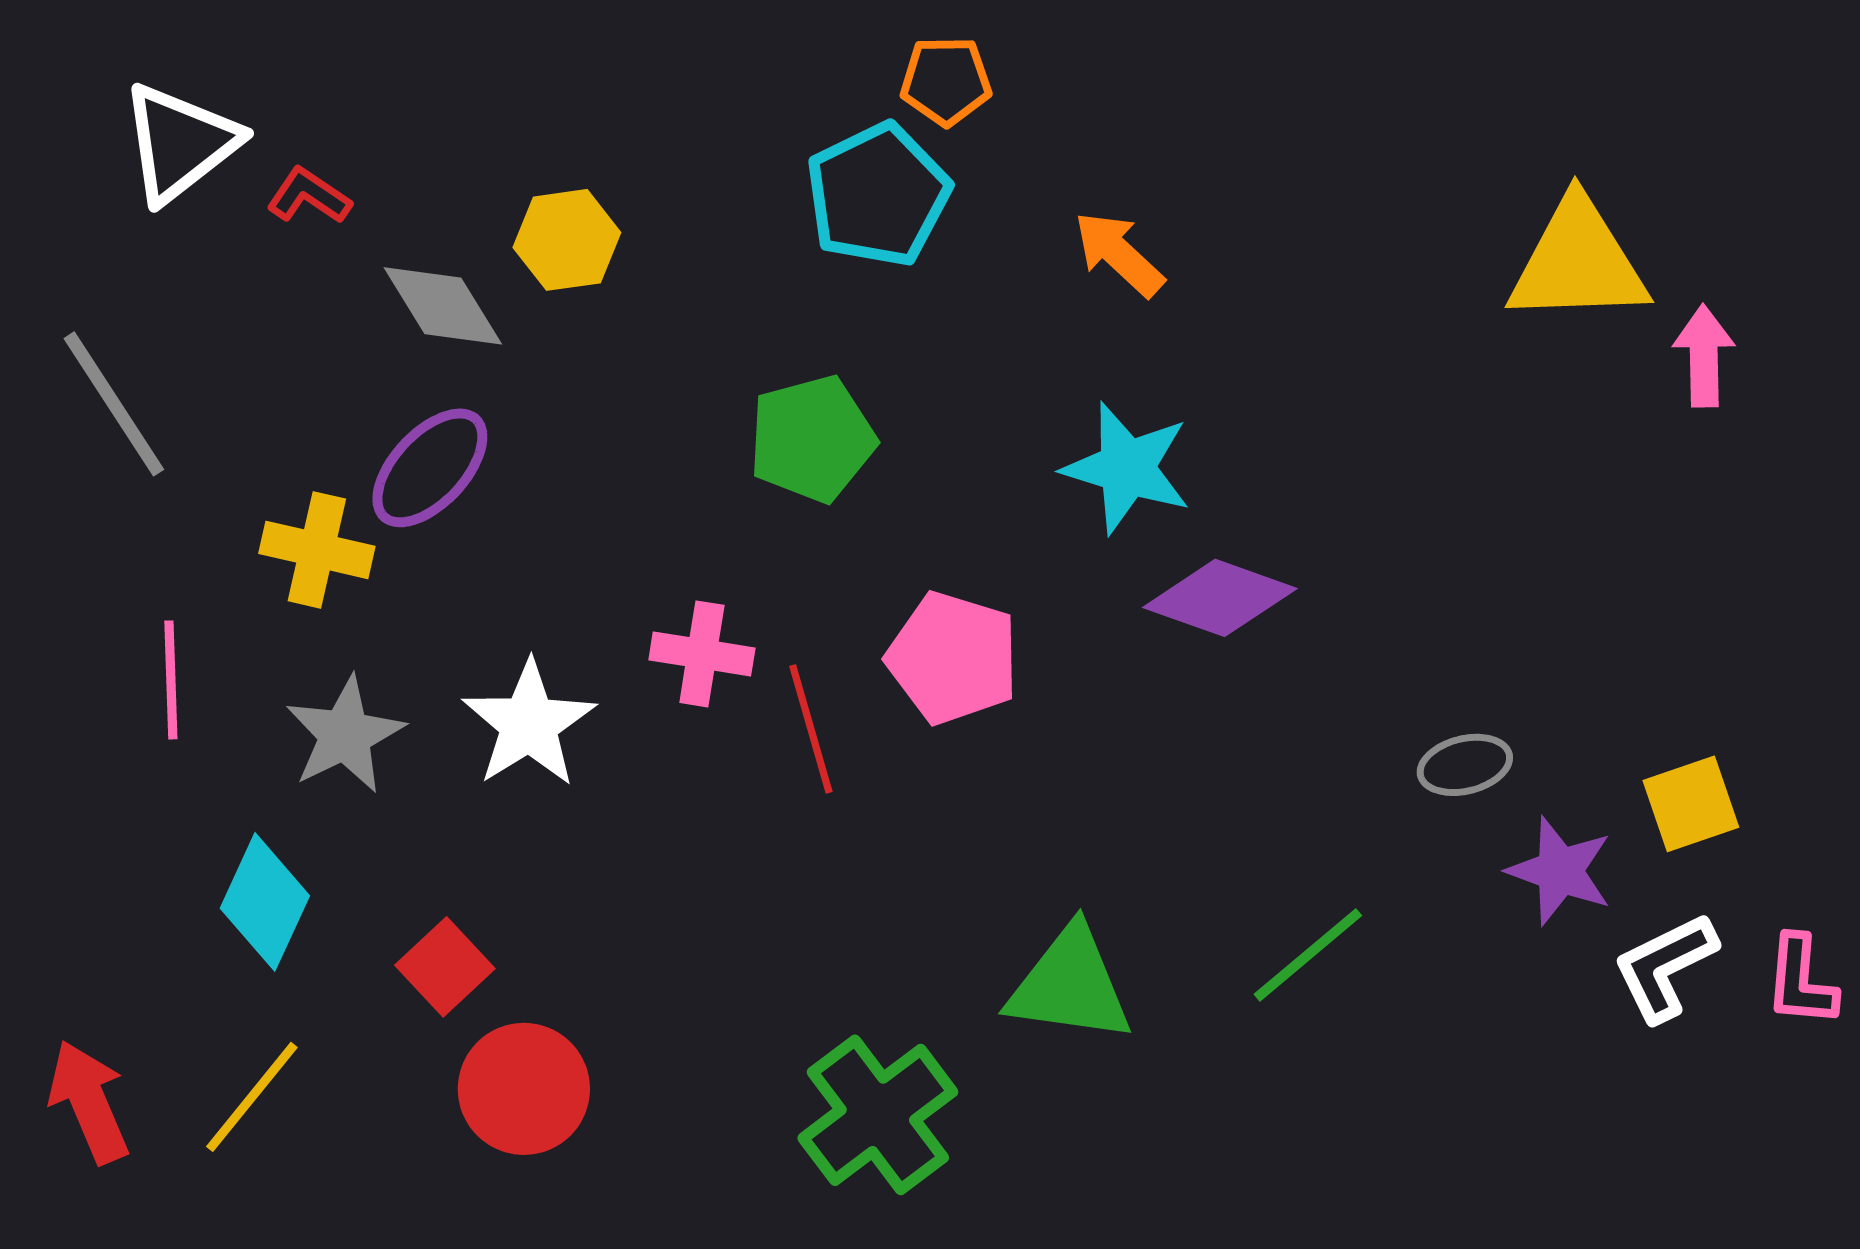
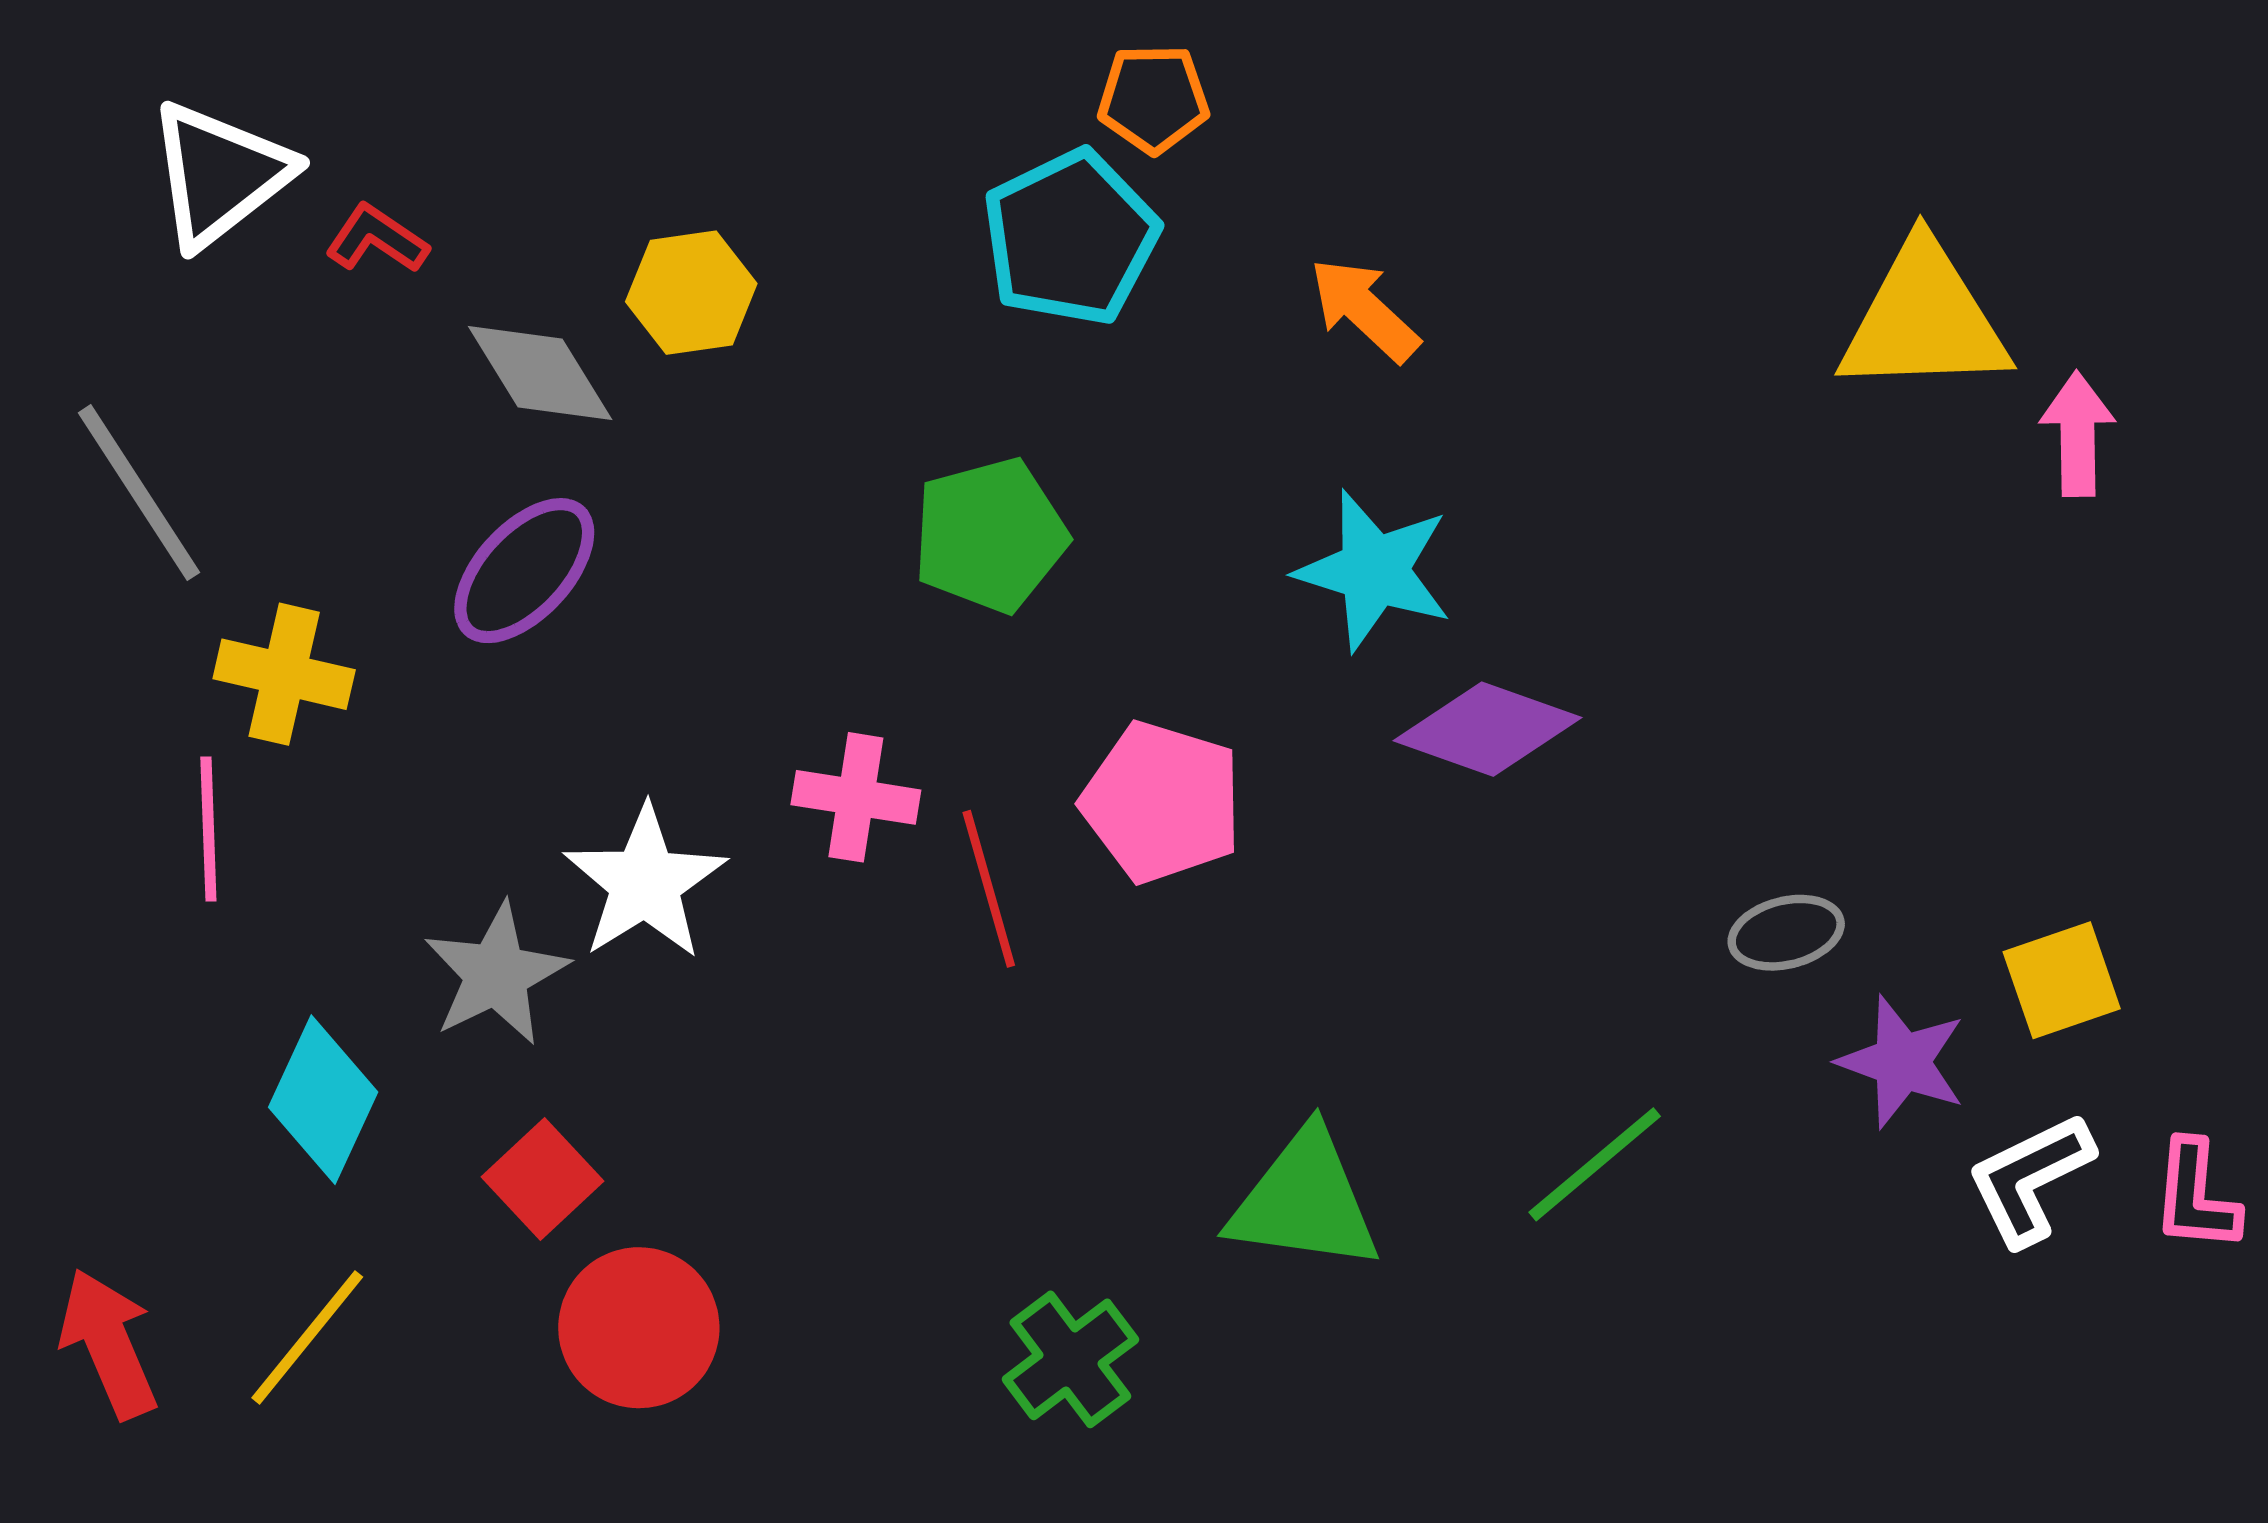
yellow cross: (317, 550) -> (284, 674), moved
gray star: (345, 735) -> (496, 974), moved
green cross: (878, 1115) -> (1070, 1359), size x0.7

